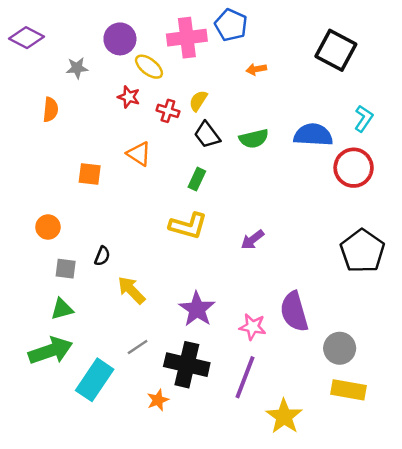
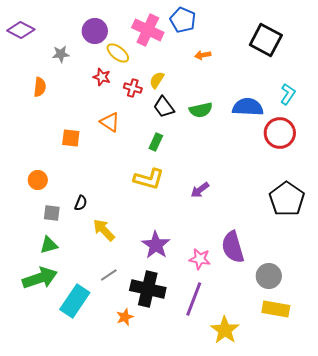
pink cross: (187, 38) -> (148, 30), turned 32

